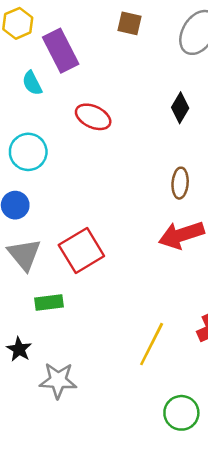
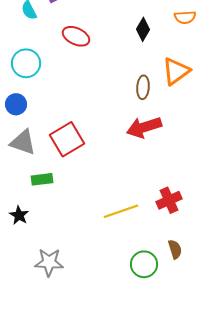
gray triangle: (24, 254) -> (23, 142), turned -32
yellow line: (152, 344) -> (121, 211), turned 44
gray star: (58, 380) -> (49, 262), moved

